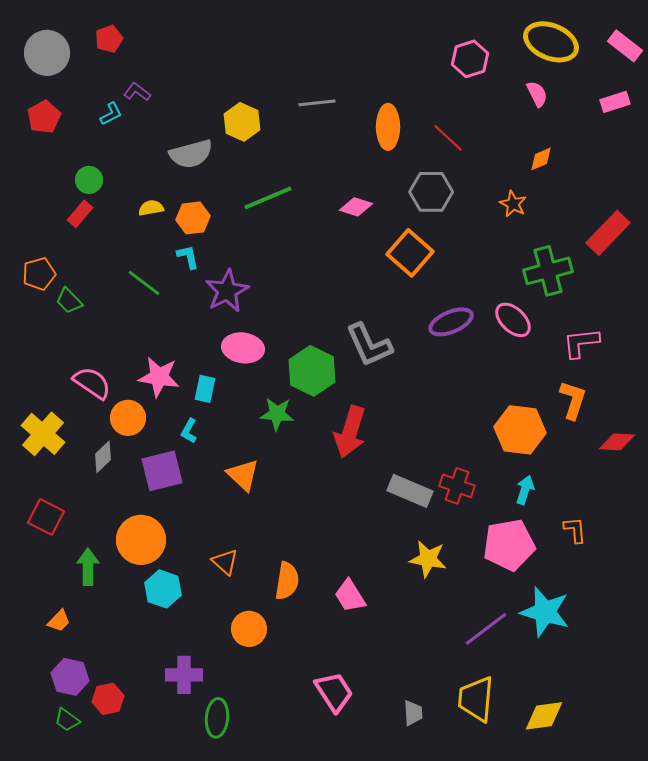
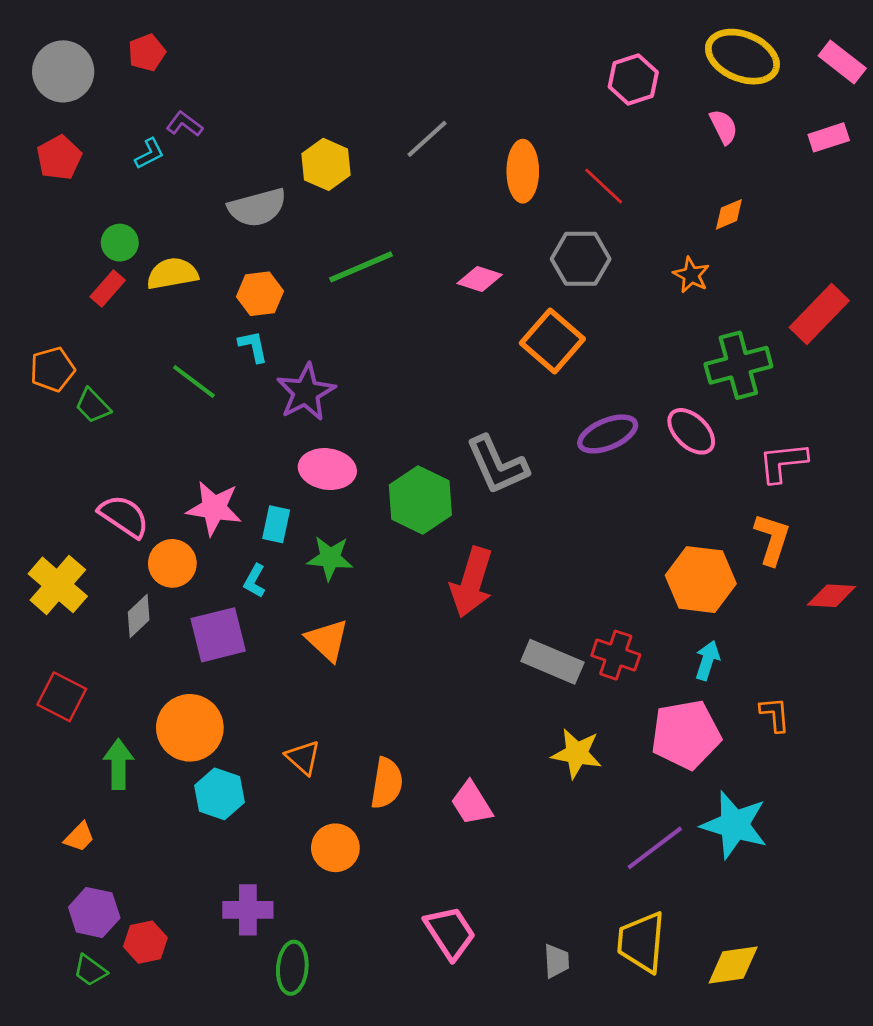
gray line: (317, 103) -> (427, 139), turned -36
yellow semicircle: (151, 208) -> (172, 274), moved, size x1.5
green star: (277, 414) -> (330, 558), moved

